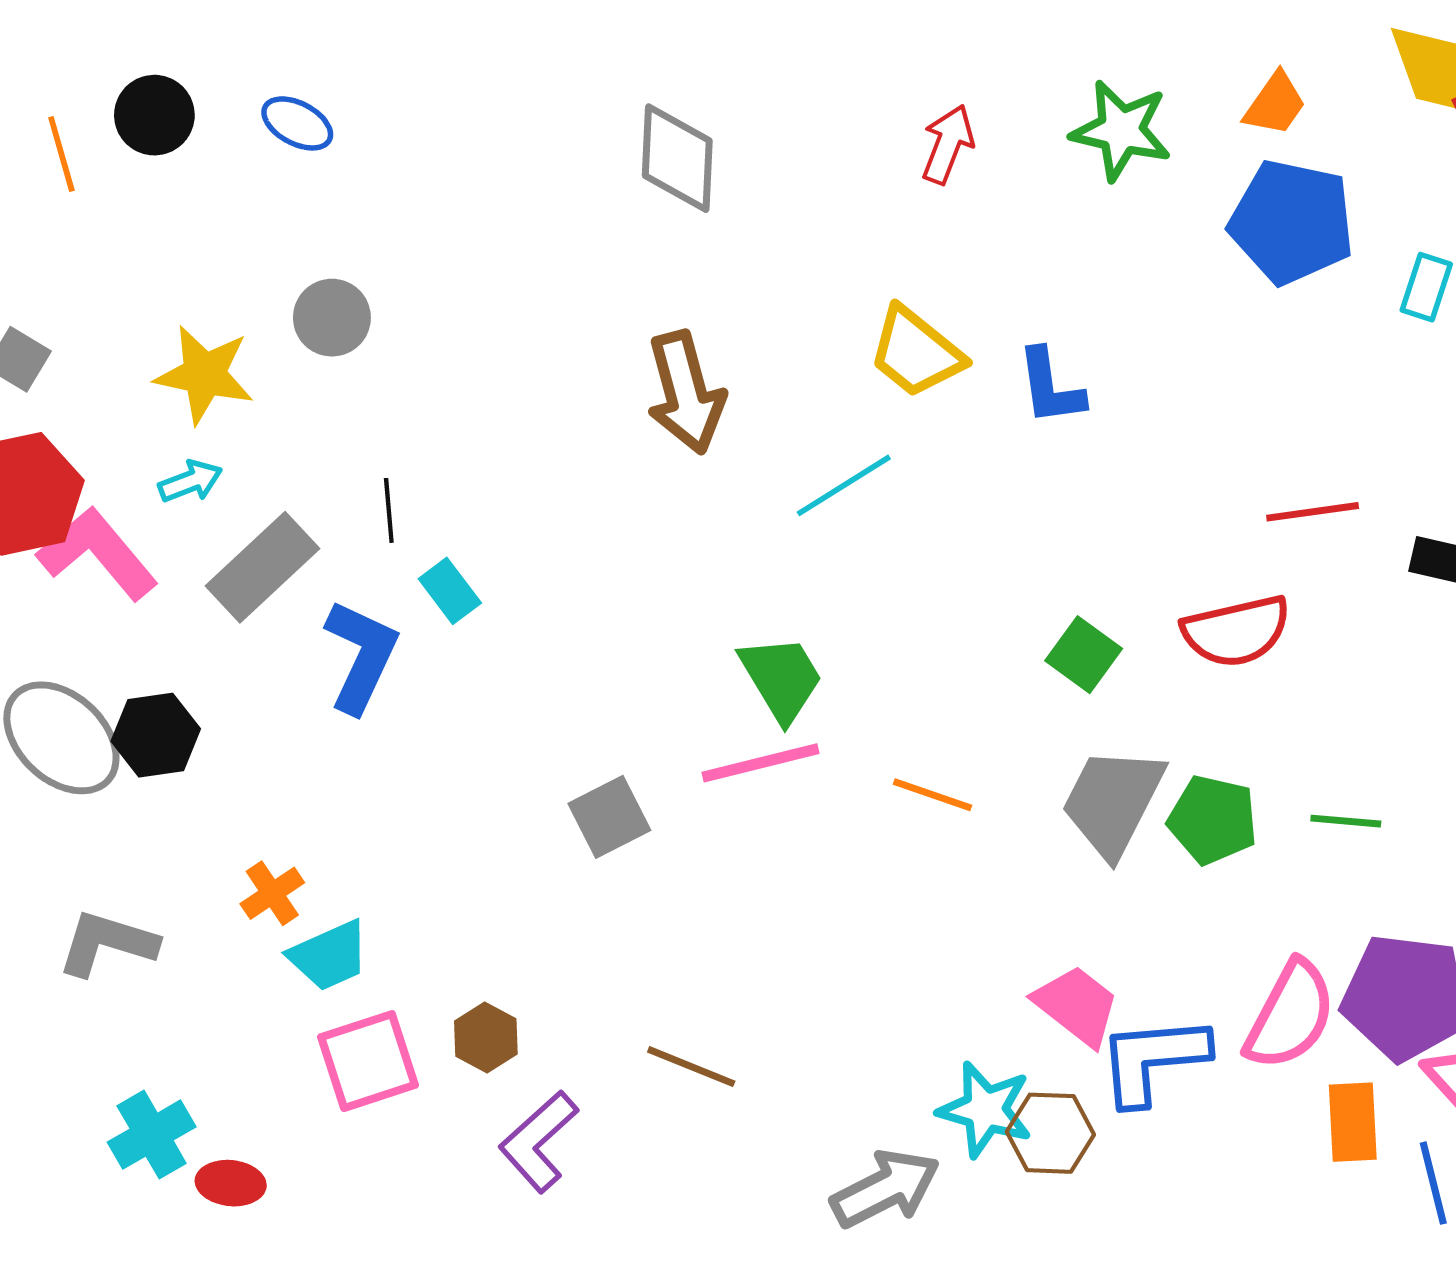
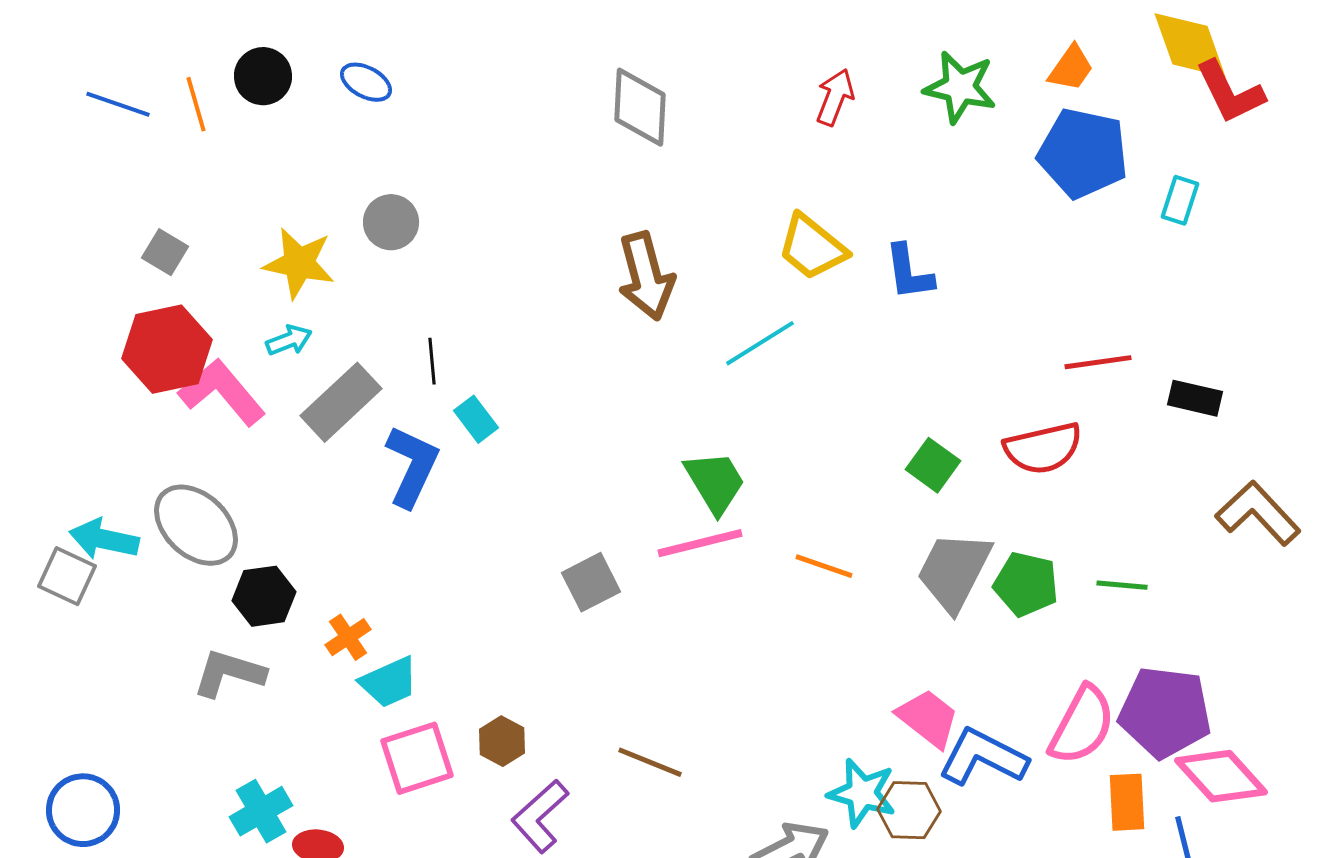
black hexagon: (156, 735) -> (264, 596), moved
blue L-shape: (1153, 1060) -> (983, 757), turned 32

